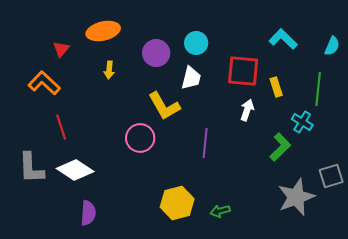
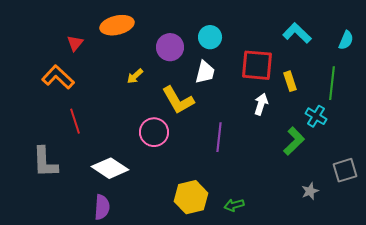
yellow arrow: (109, 70) -> (135, 76), moved, turned 42
white diamond: (75, 170) -> (110, 168), moved
gray star: (296, 197) -> (310, 191), size x0.5

